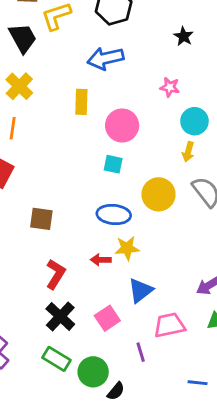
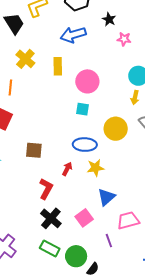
black star: (184, 36) -> (109, 19), moved
yellow cross: (19, 86) -> (25, 59), moved
pink star: (170, 87) -> (124, 39), moved
red arrow: (101, 260) -> (67, 169), moved, turned 120

